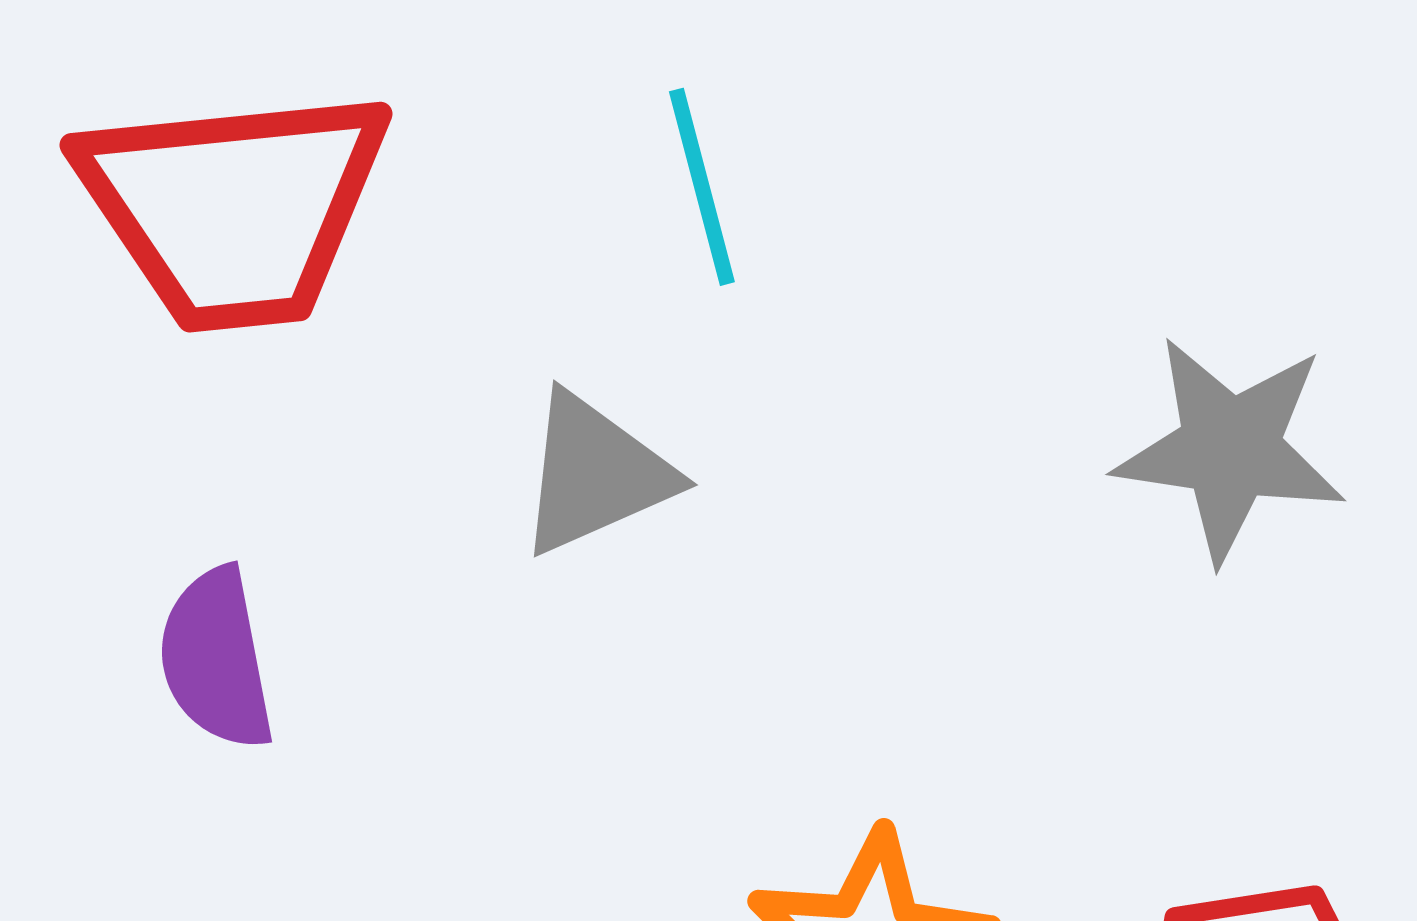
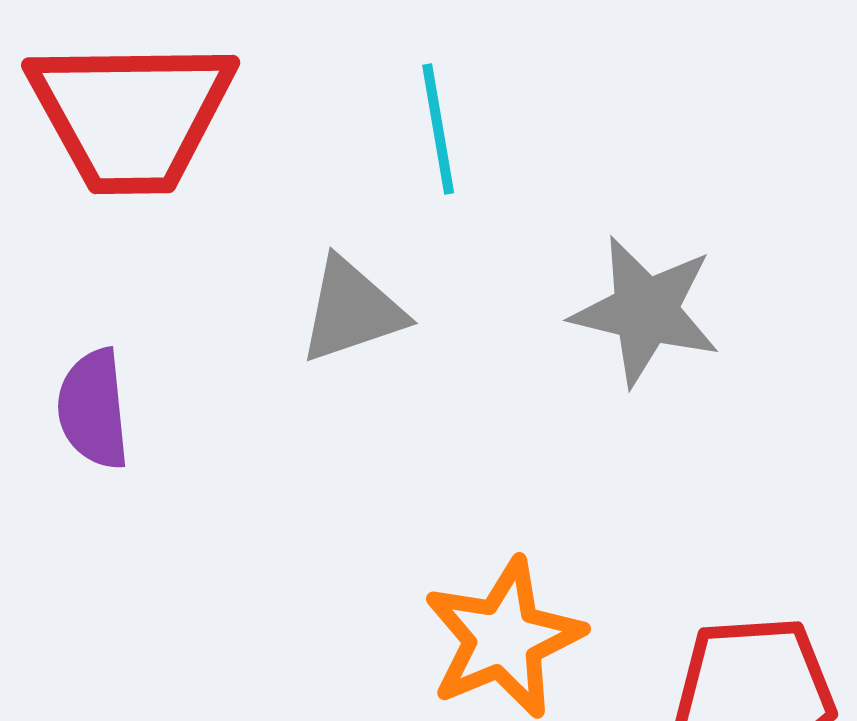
gray star: (1230, 449) -> (645, 311), moved

